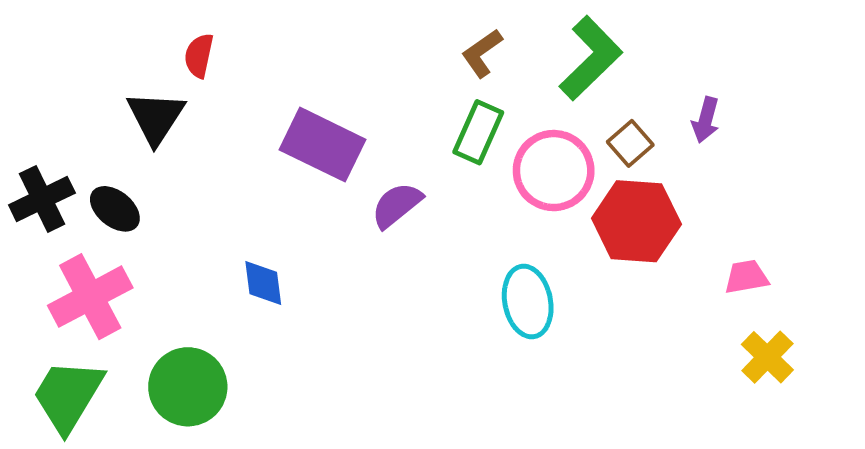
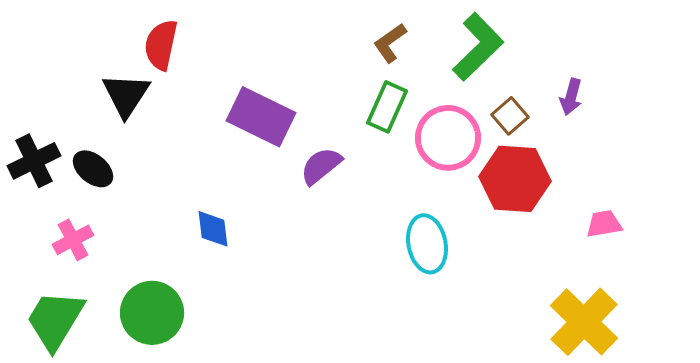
red semicircle: (199, 56) -> (161, 45), size x1.4
pink cross: (90, 297) -> (73, 240), size x0.6
yellow cross: (767, 357) -> (584, 322), moved, size x1.6

